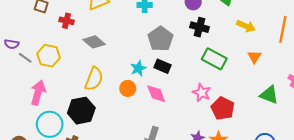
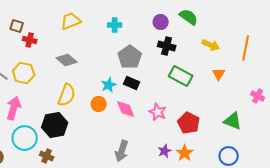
red cross: (66, 21) -> (30, 40), moved
pink star: (202, 93) -> (158, 112), moved
green triangle: (269, 95) -> (233, 121), moved

